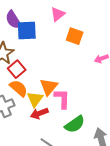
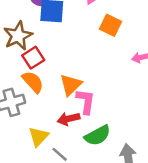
yellow triangle: (35, 99) -> (39, 137), moved
red arrow: (39, 113) -> (68, 119), moved

